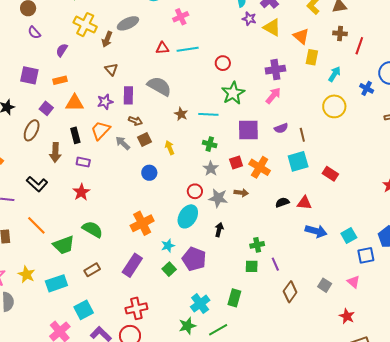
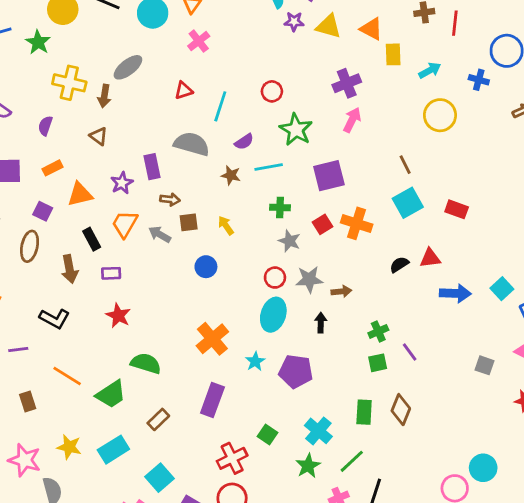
cyan line: (188, 49) -> (220, 106), moved, turned -50
brown triangle: (111, 69) -> (99, 136), moved
cyan arrow: (334, 74) -> (430, 70), turned 42
purple semicircle: (281, 128) -> (244, 142), moved
brown square: (145, 140) -> (189, 222), turned 32
brown arrow: (241, 193) -> (341, 291), moved
green square: (169, 269) -> (267, 435), moved
brown diamond: (290, 292) -> (401, 410), moved

